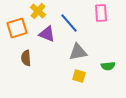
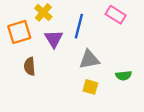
pink rectangle: (101, 13) -> (116, 15), turned -54
blue line: (69, 23) -> (79, 26), turned 55
purple triangle: (47, 34) -> (54, 39), turned 36

